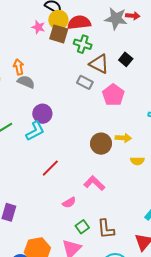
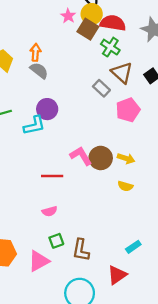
yellow semicircle: (137, 161) -> (125, 186), moved
red line: (50, 168) -> (52, 176), moved, turned 30
pink L-shape: (94, 183) -> (81, 156), moved

